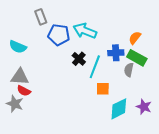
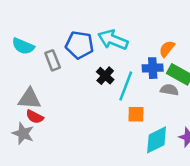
gray rectangle: (41, 17) -> (53, 60), moved
orange semicircle: (135, 38) -> (167, 49), moved
cyan semicircle: (18, 47) -> (23, 46), moved
gray semicircle: (129, 70) -> (169, 90), turned 88

